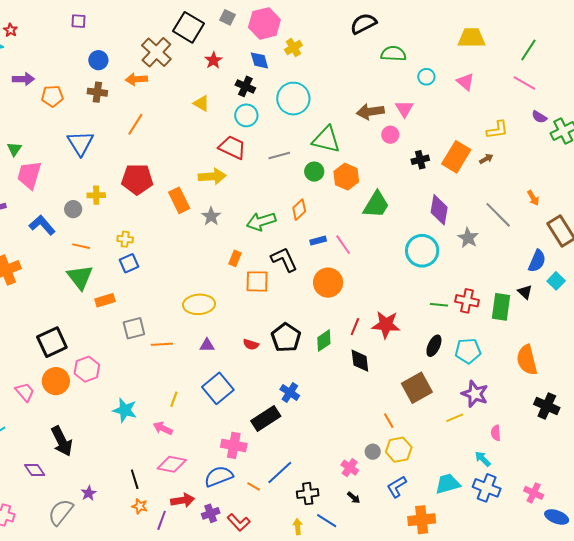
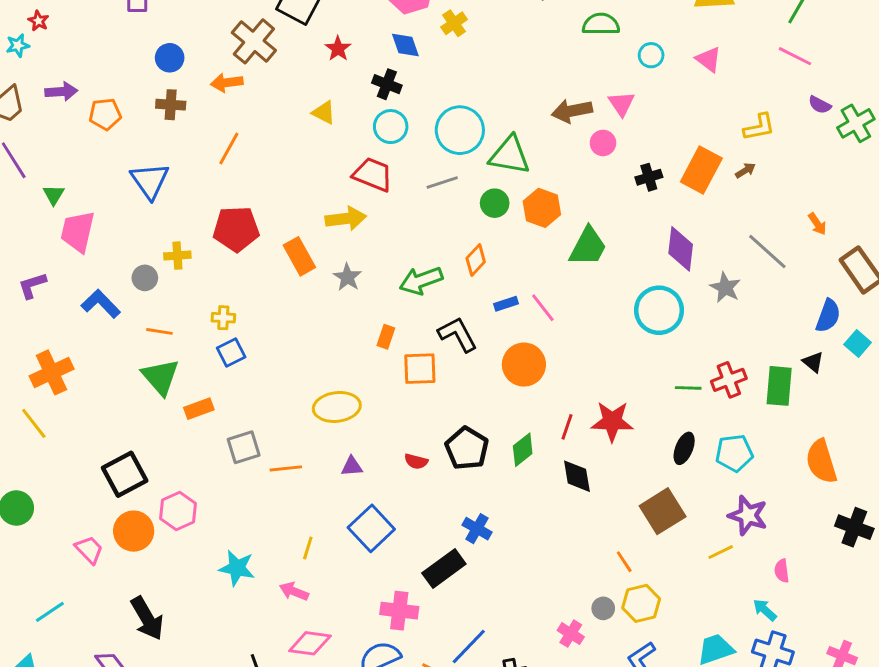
cyan circle: (293, 99) -> (460, 130), moved
red cross: (467, 301) -> (729, 380), turned -30

